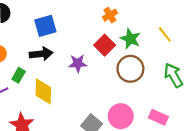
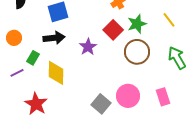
green star: (130, 39) -> (137, 24), turned 30
purple star: (78, 63) -> (88, 47), turned -30
pink rectangle: (158, 117) -> (163, 97), turned 48

